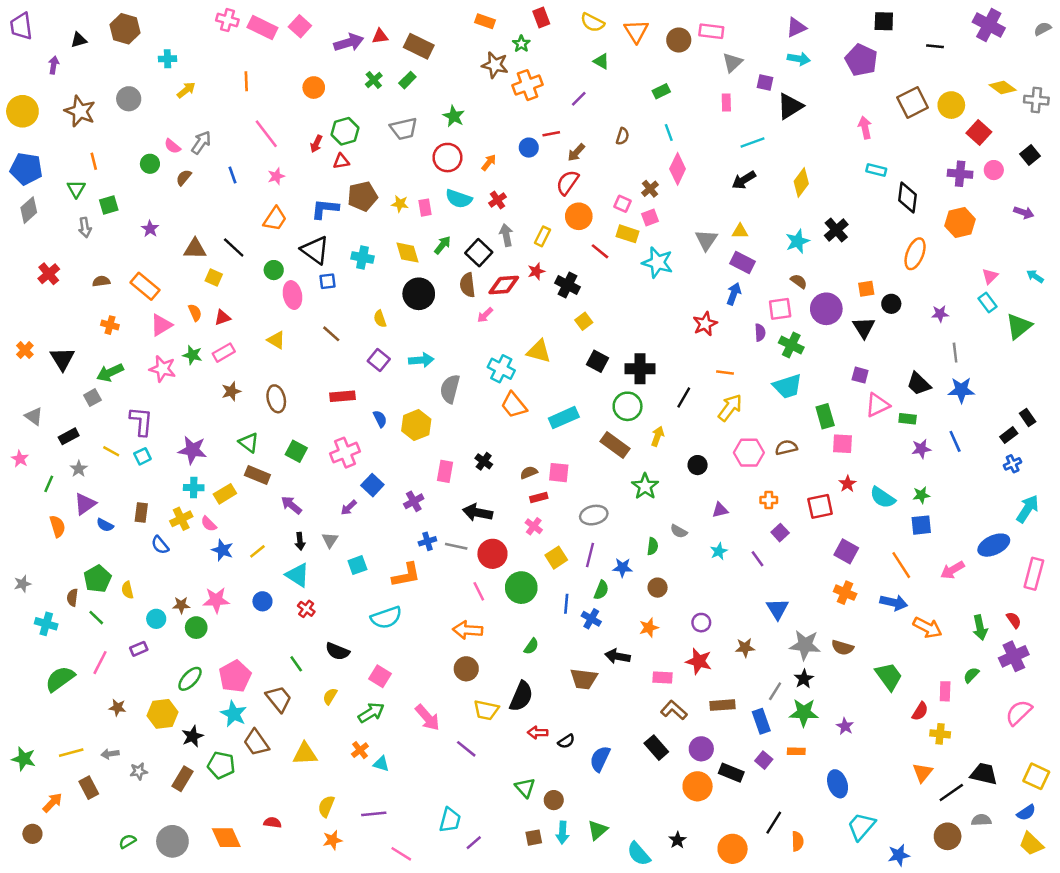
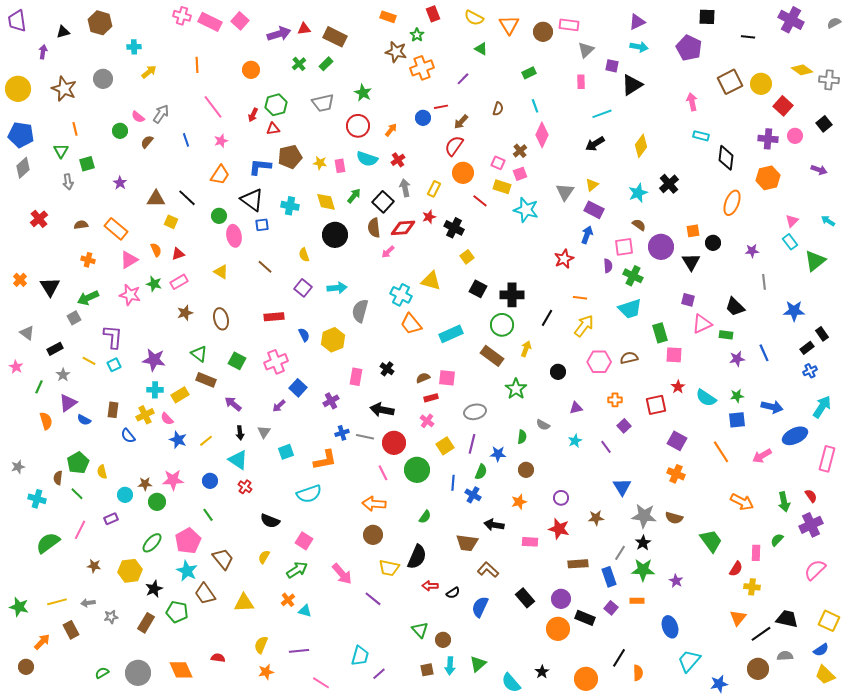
yellow triangle: (740, 231) -> (592, 185), turned -40
blue star: (961, 390) -> (794, 311), moved
blue arrow: (894, 603) -> (772, 407), moved
green line: (296, 664) -> (208, 515), moved
brown L-shape: (674, 710) -> (488, 570), moved

